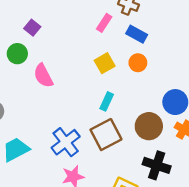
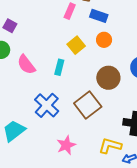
cyan rectangle: (107, 101) -> (59, 67), moved
brown circle: (149, 126) -> (108, 78), moved
blue cross: (66, 142) -> (47, 105), moved

